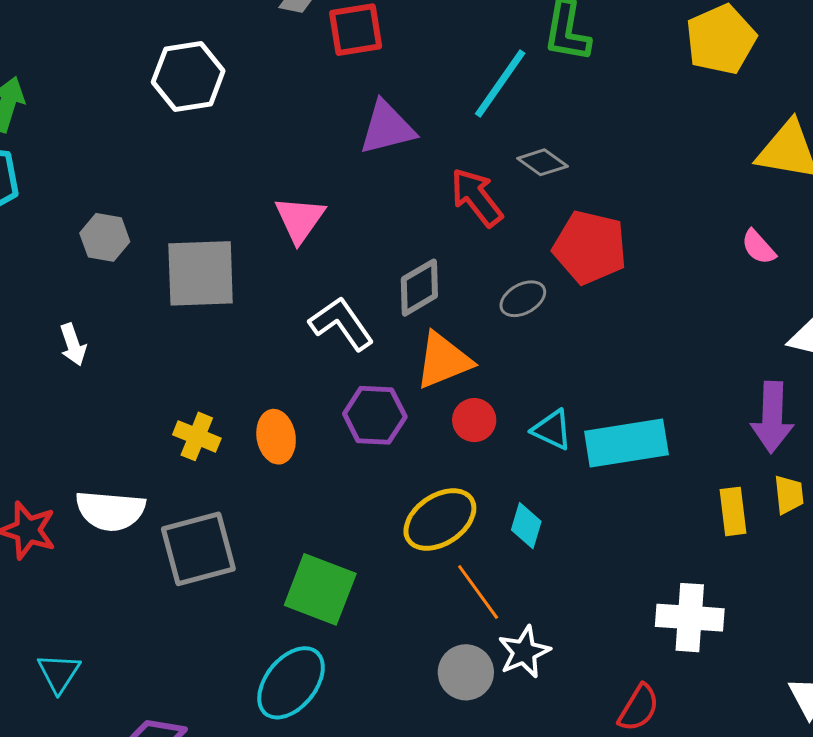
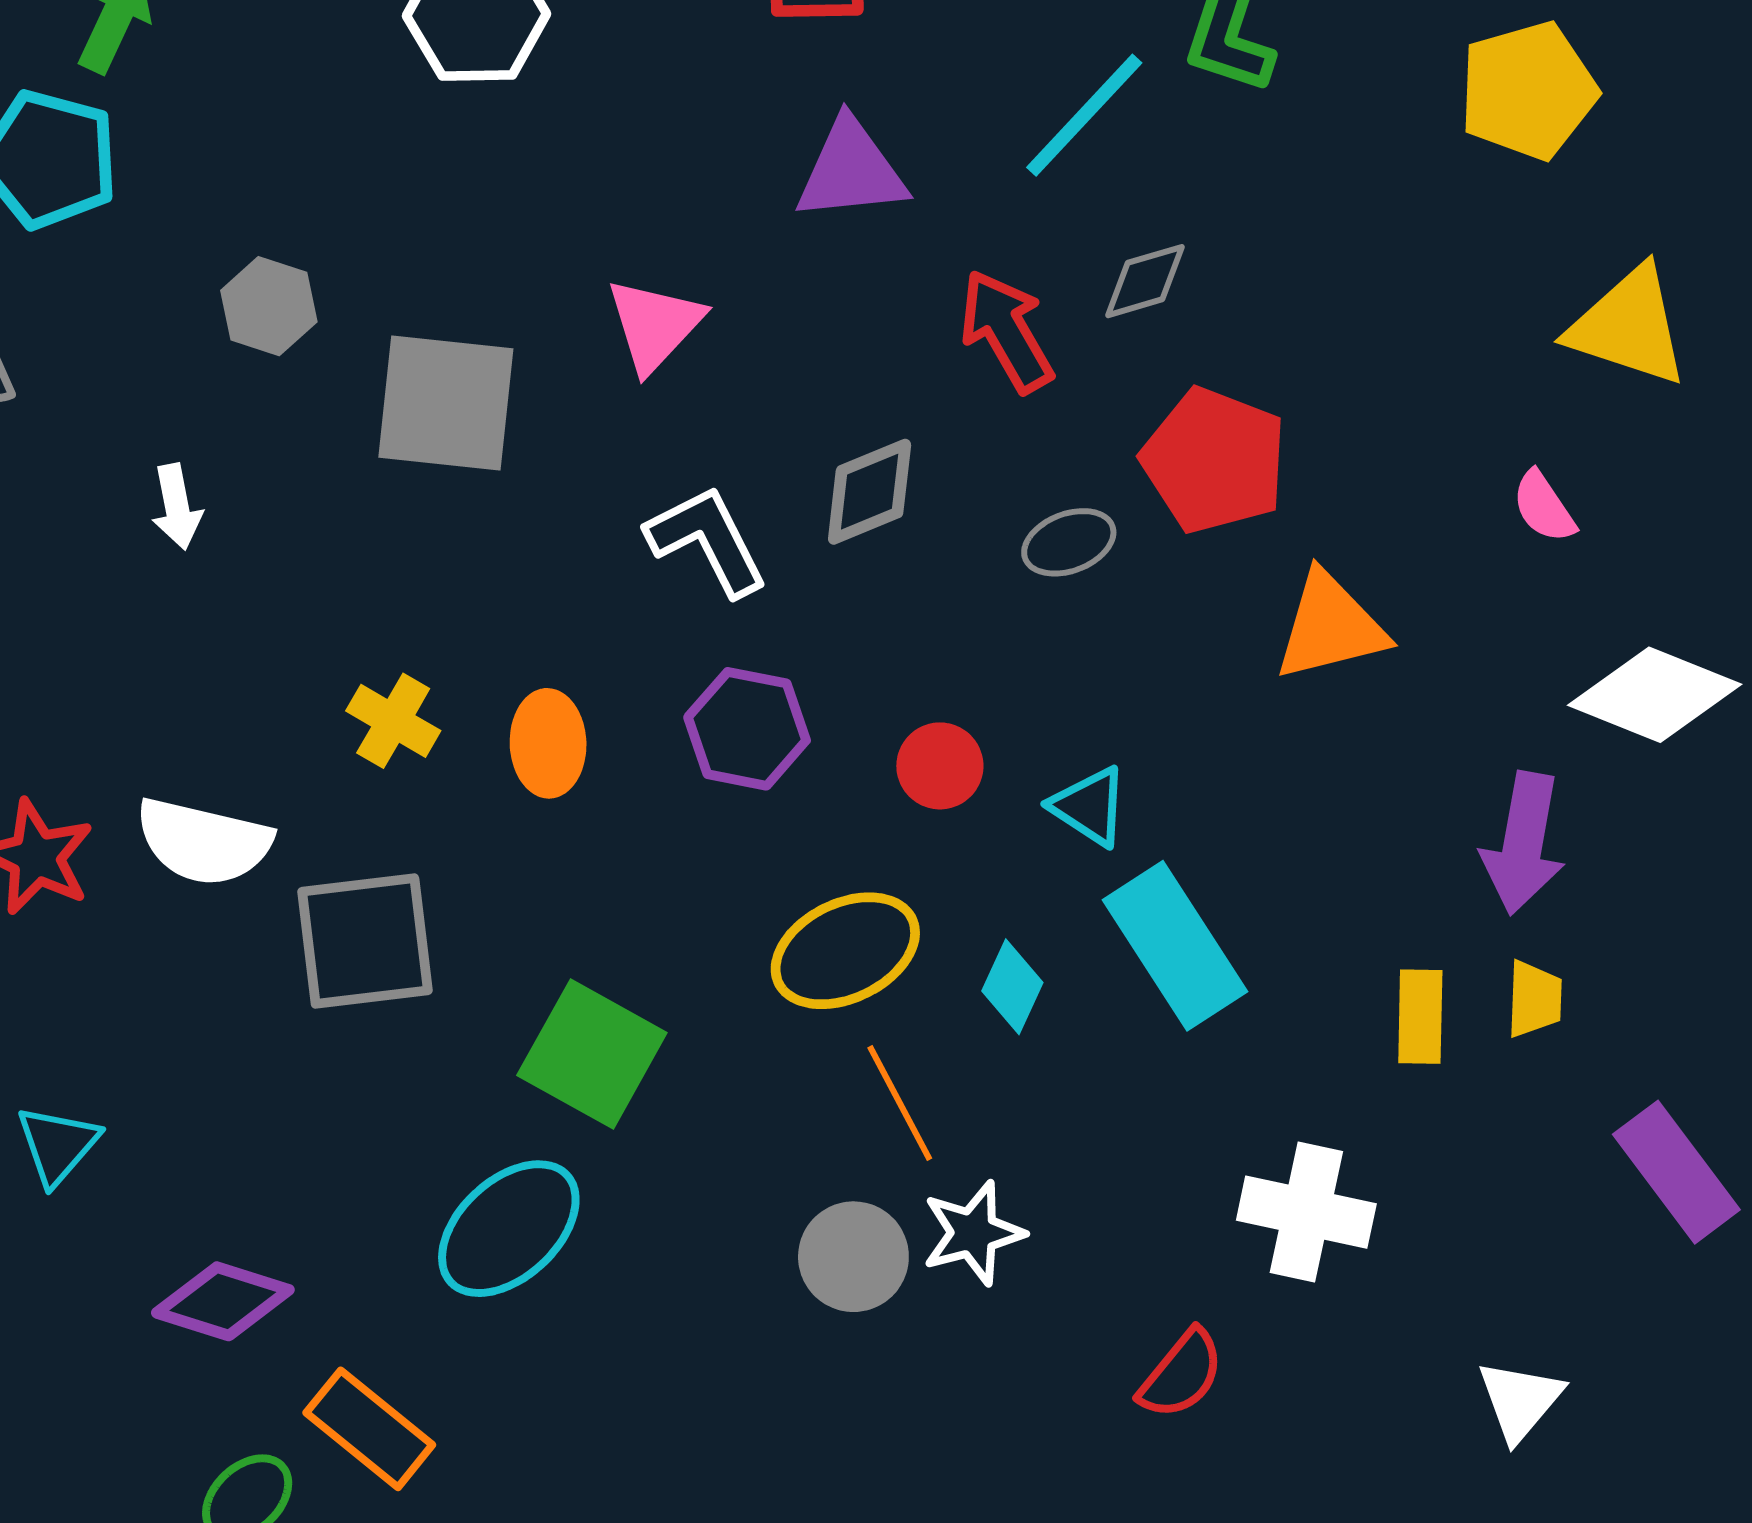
gray diamond: (542, 162) -> (1145, 281), turned -60
orange triangle: (443, 360) -> (1330, 627), moved
cyan rectangle: (626, 443) -> (1175, 946), moved, turned 58

